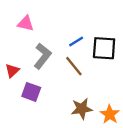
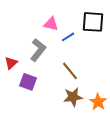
pink triangle: (26, 24) -> (51, 24), moved
black square: (104, 48) -> (93, 22), moved
brown line: (74, 66) -> (70, 71), moved

